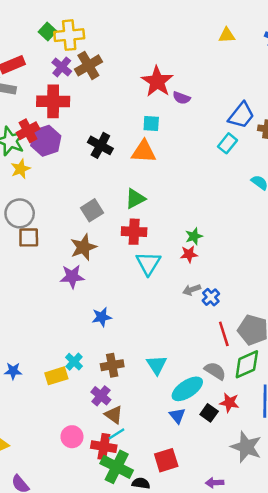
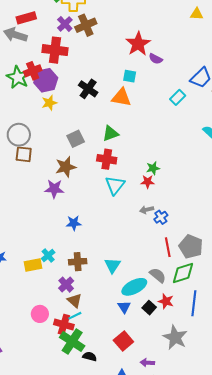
cyan rectangle: (228, 143) -> (178, 97), moved
yellow star: (21, 169) -> (49, 103), moved
red square: (166, 460) -> (123, 341), moved, turned -30

